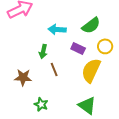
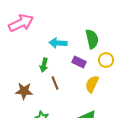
green semicircle: (91, 25) -> (92, 39), turned -66
yellow semicircle: (91, 70) -> (92, 84), size x0.7

